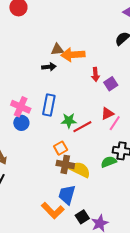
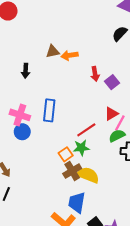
orange arrow: (73, 55) -> (70, 55), size x0.7
black arrow: (49, 67) -> (26, 71), moved, turned 104
green star: (69, 121) -> (81, 148), moved
green semicircle: (109, 162) -> (117, 136), moved
brown cross: (65, 164) -> (72, 171), turned -36

